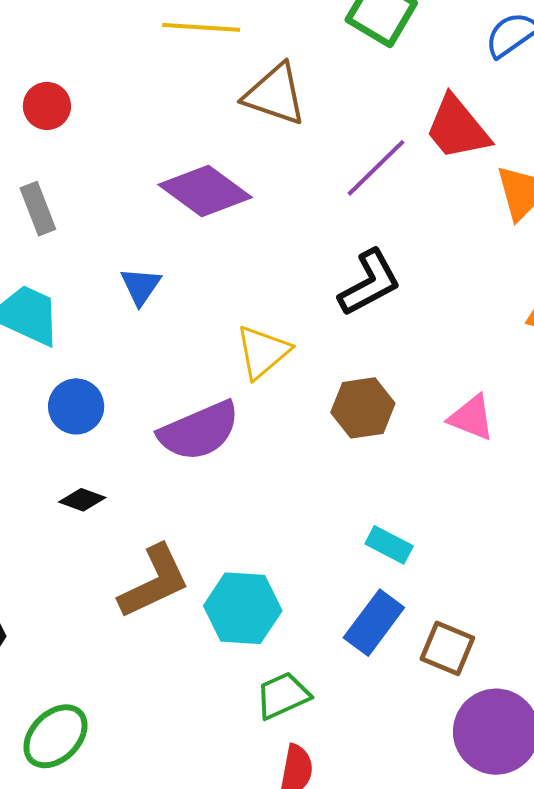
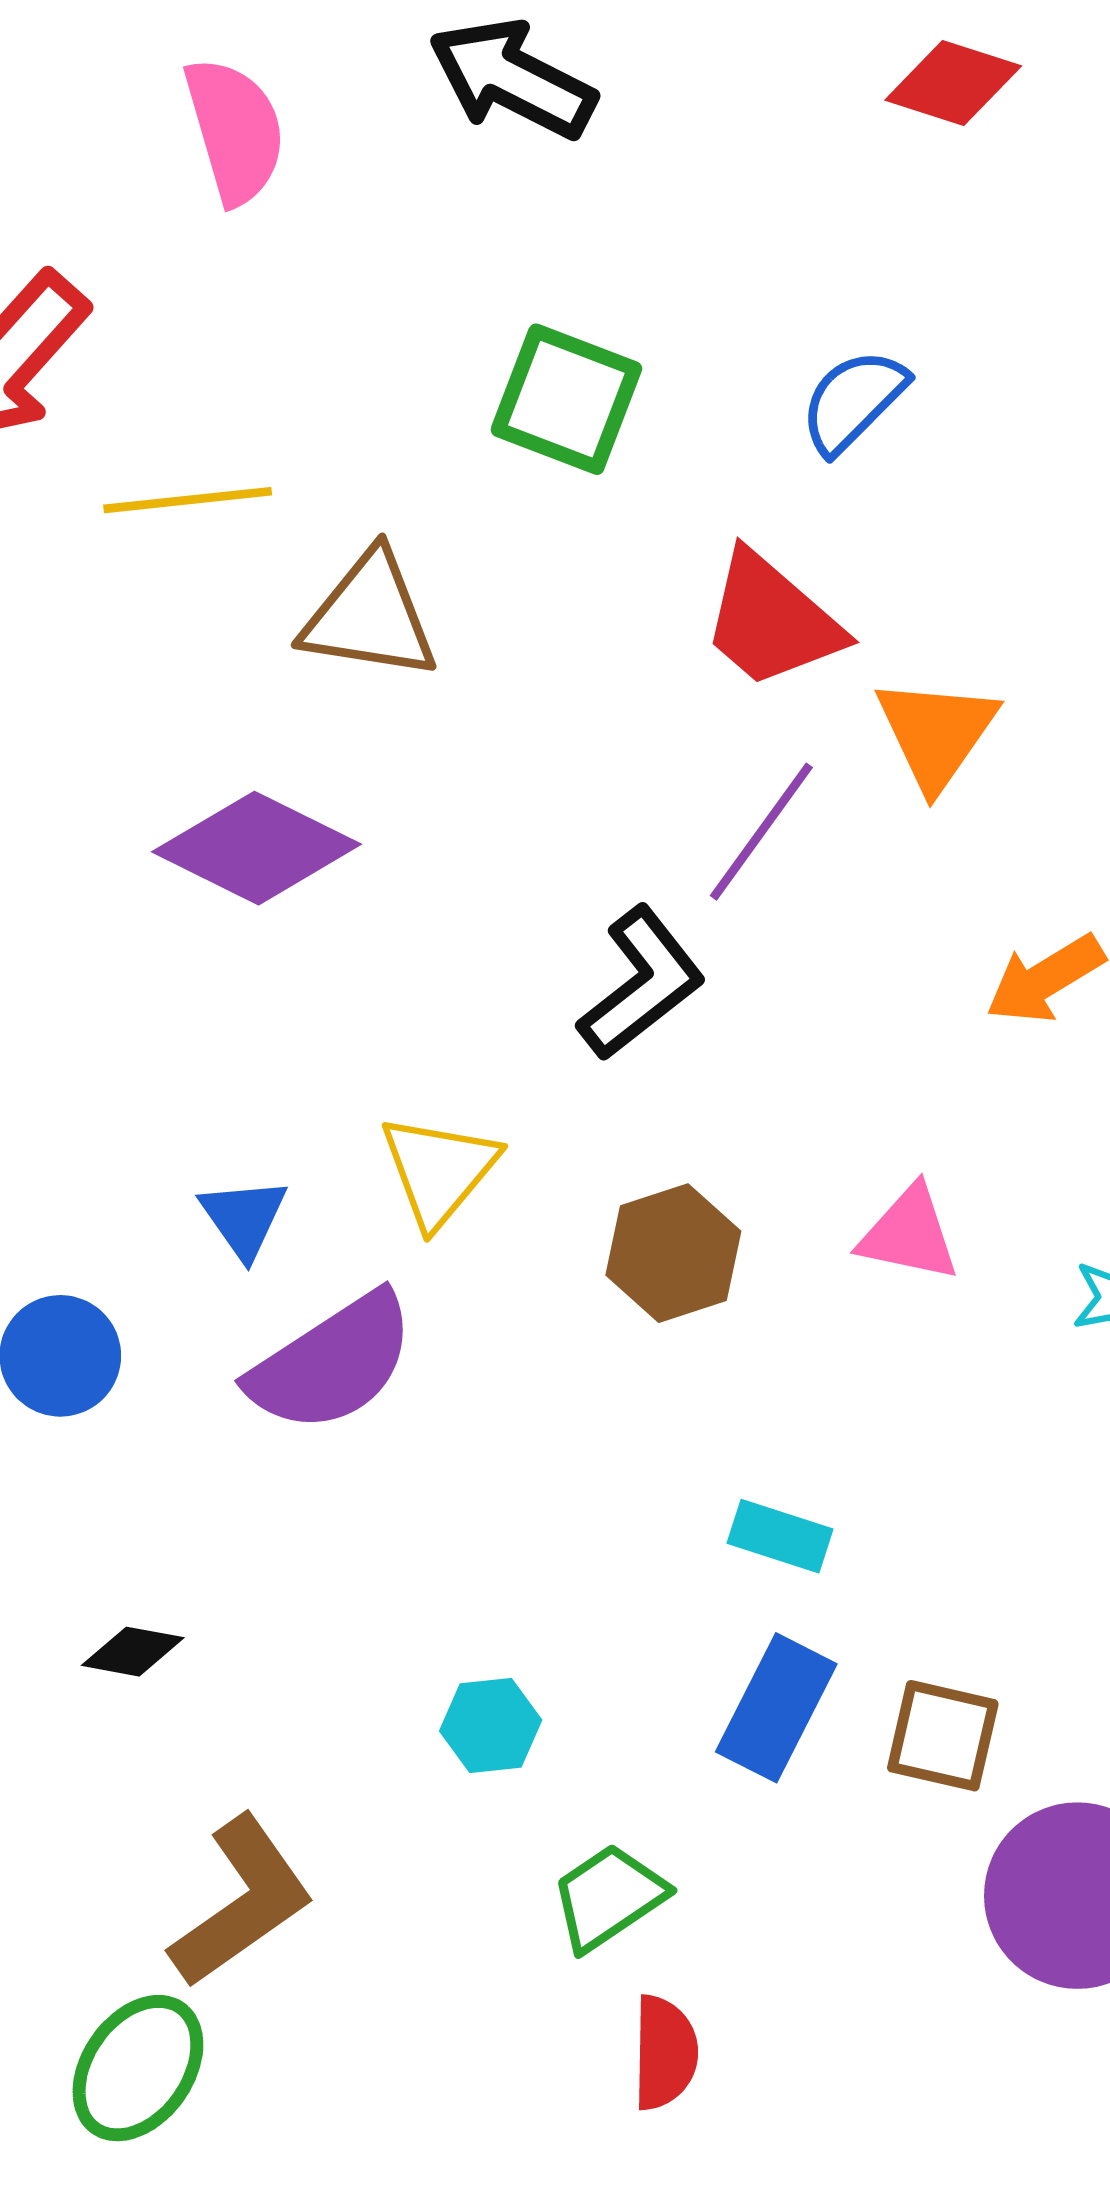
purple line: (376, 168) -> (761, 832), moved
blue triangle: (141, 286) -> (244, 1218), moved
black diamond: (82, 500) -> (133, 1652), moved
brown L-shape: (154, 582) -> (242, 1902), moved
cyan hexagon: (243, 608) -> (491, 1725), size x0.6

